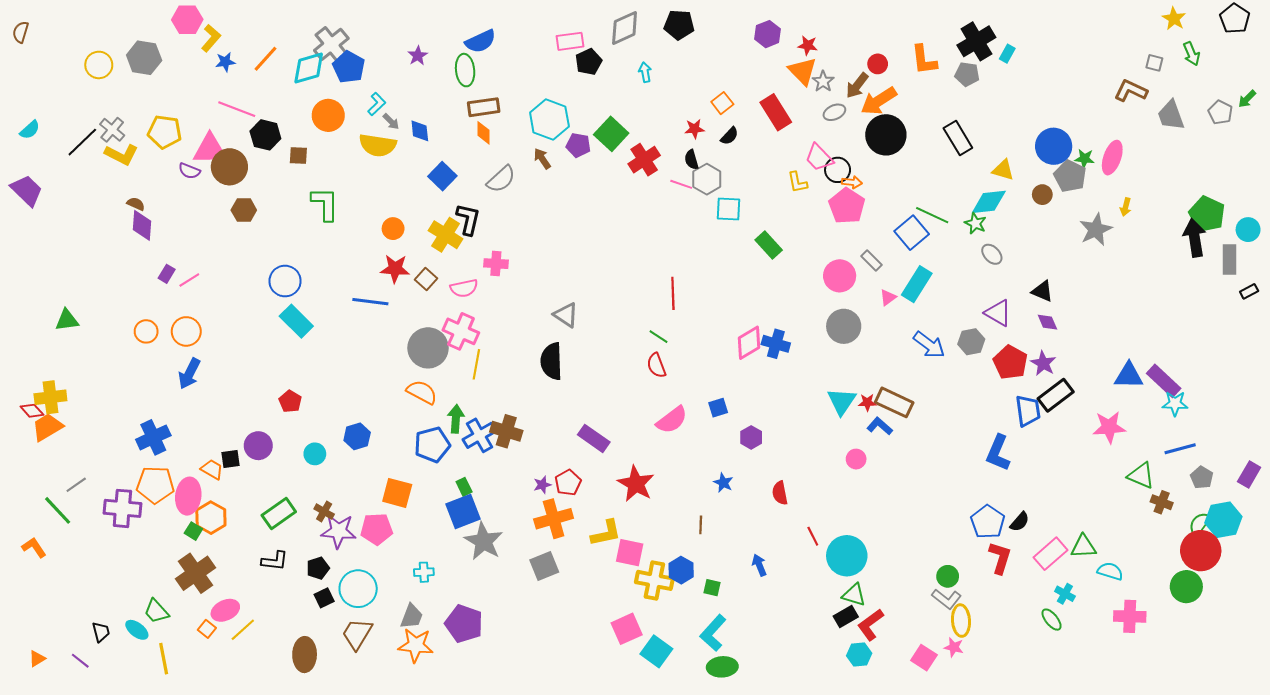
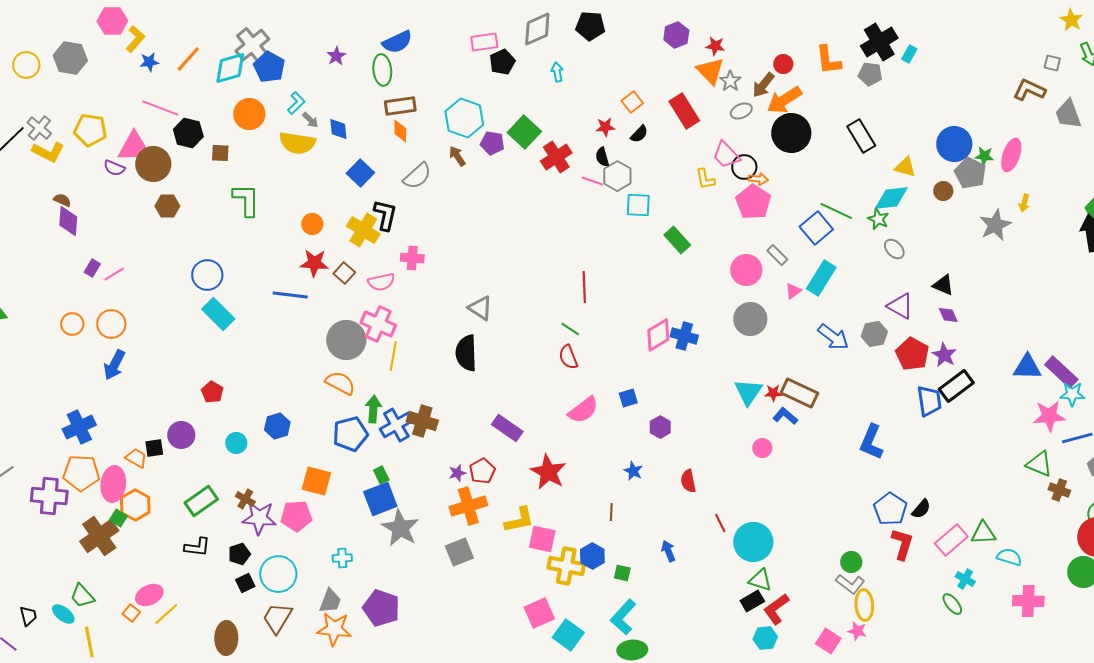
pink star: (1109, 427) -> (1049, 416), moved
blue L-shape: (998, 453) -> (871, 442), moved
brown cross: (195, 573) -> (99, 536), moved

